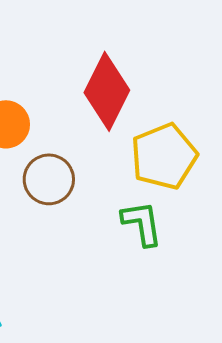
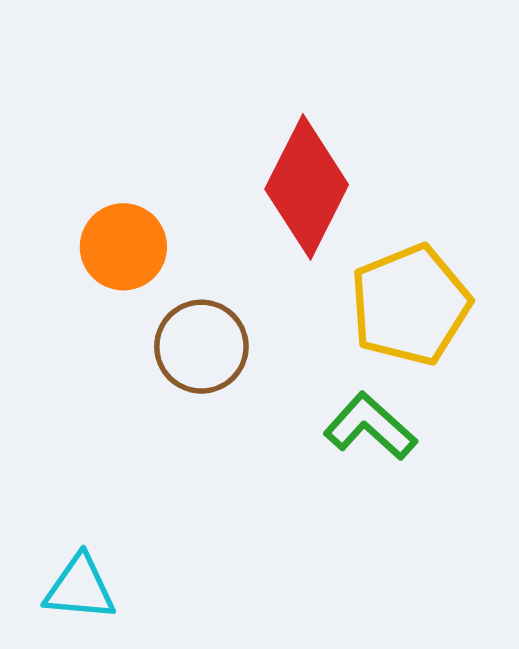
green L-shape: (142, 223) -> (370, 426), turned -39

